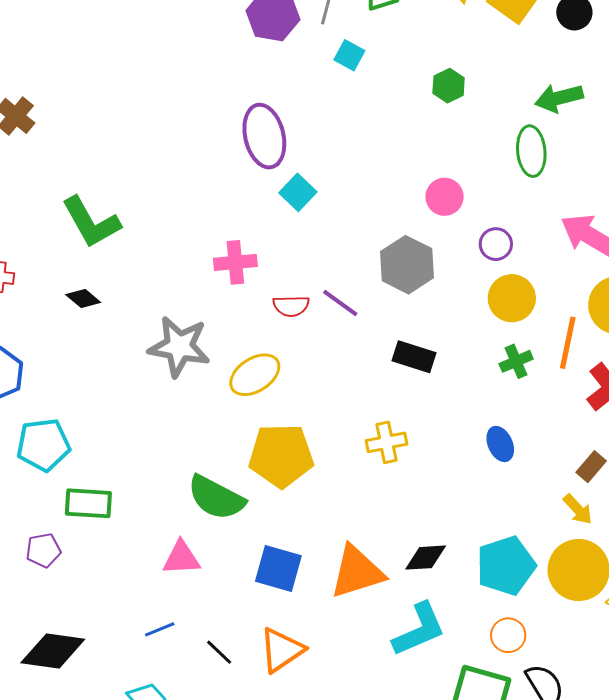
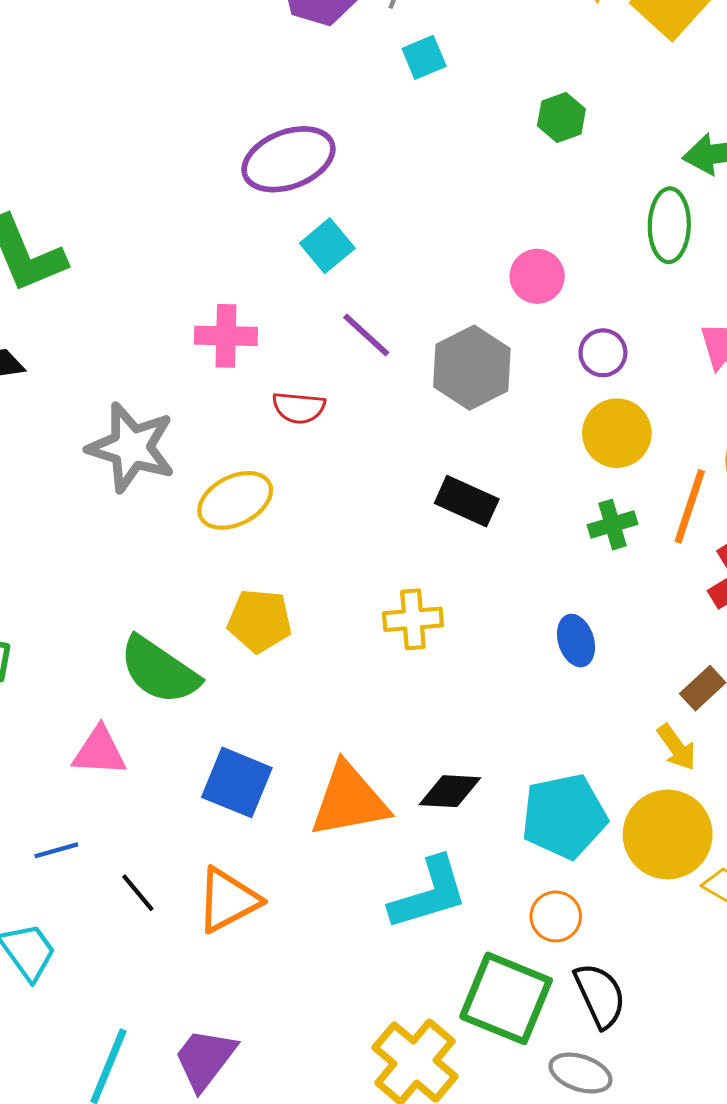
cyan square: (349, 55) -> (424, 57), turned 32
purple ellipse: (264, 136) -> (289, 159), turned 76
purple line: (340, 303) -> (366, 335), moved
yellow pentagon: (281, 456) -> (260, 621), size x0.7

